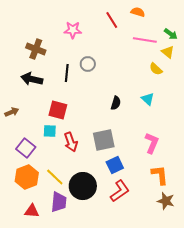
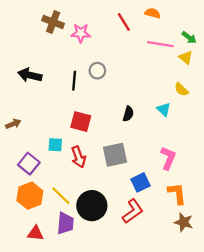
brown cross: (36, 49) -> (53, 22), moved
yellow semicircle: (156, 69) -> (181, 89), moved
black arrow: (32, 79) -> (30, 75), moved
red square: (58, 110) -> (81, 122), moved
blue square: (115, 165) -> (140, 182), moved

